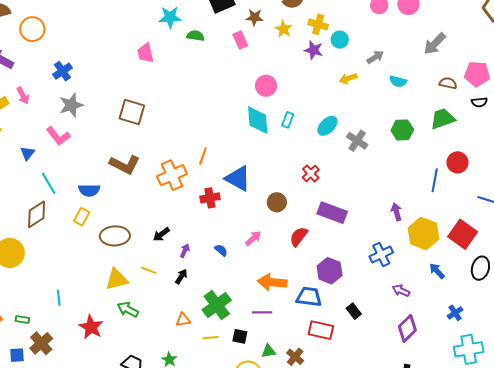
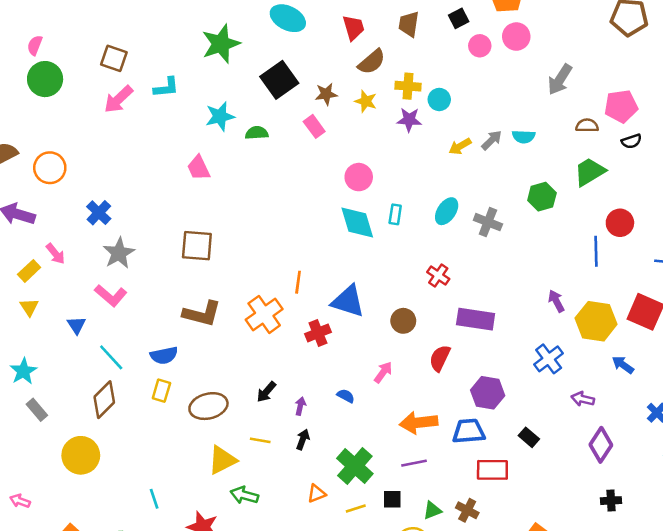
gray arrow: (375, 57) -> (492, 140), moved

